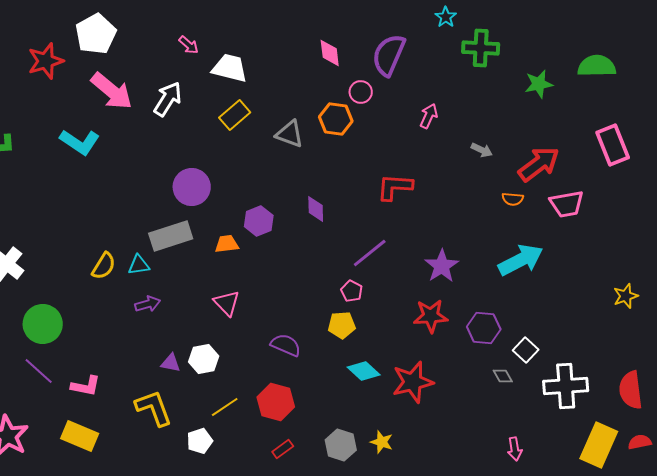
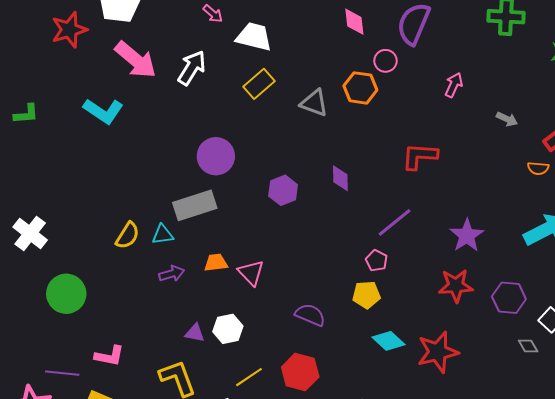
orange trapezoid: (227, 244) -> (216, 263), moved
purple line: (39, 371) -> (62, 373), moved, turned -36

